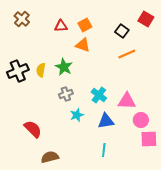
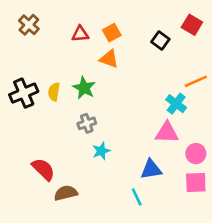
orange line: (127, 54) -> (196, 81), moved
cyan cross: (99, 95) -> (176, 104), moved
pink circle: (141, 120) -> (196, 154), moved
blue triangle: (106, 121) -> (151, 169), moved
cyan line: (104, 150) -> (137, 197), turned -32
brown semicircle: (50, 157) -> (66, 193), moved

